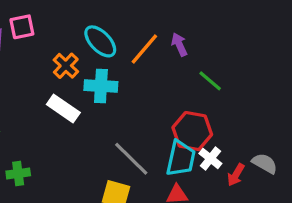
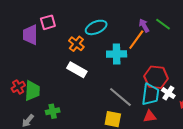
cyan ellipse: (100, 41) -> (96, 27), turned -65
orange line: (144, 49) -> (136, 40), moved
green line: (210, 81) -> (163, 24), moved
cyan cross: (101, 86) -> (117, 54), moved

